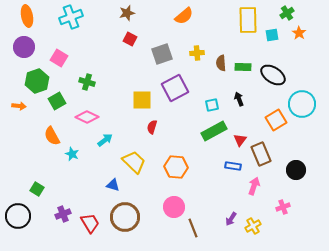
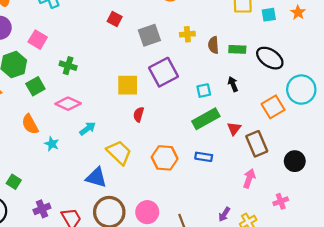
blue rectangle: (233, 166) -> (204, 157), moved
blue triangle: (113, 185) -> (96, 177), size x1.5
pink circle: (174, 207) -> (147, 212), moved

